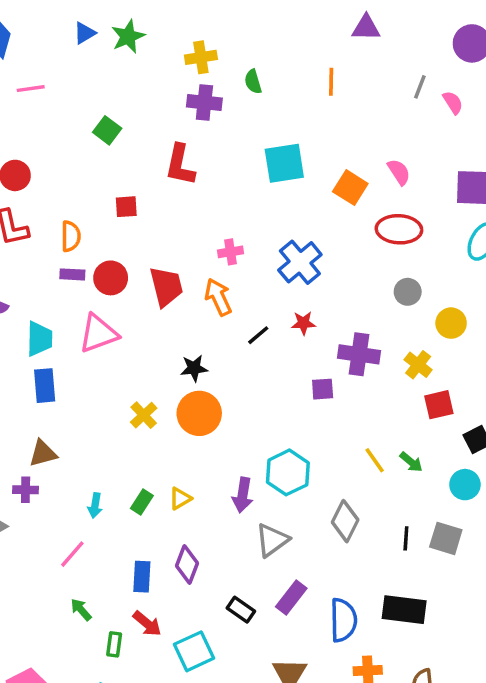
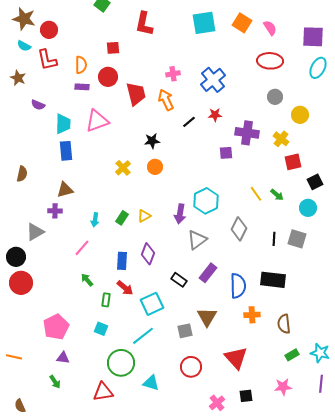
orange square: (350, 188) -> (242, 23), moved
red circle: (111, 278) -> (108, 77), moved
orange circle: (199, 413) -> (155, 167), size x0.6

